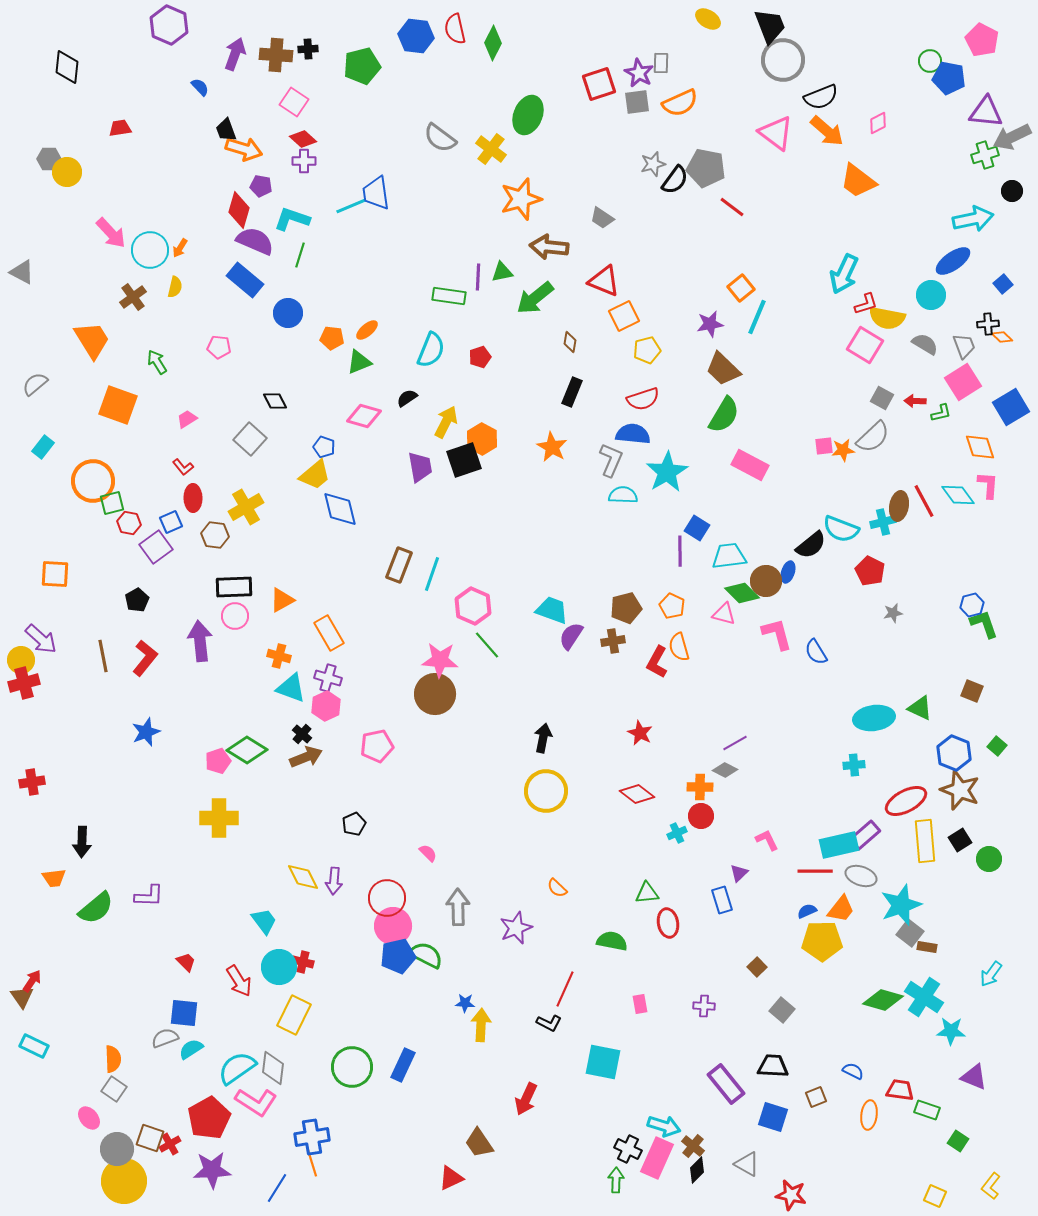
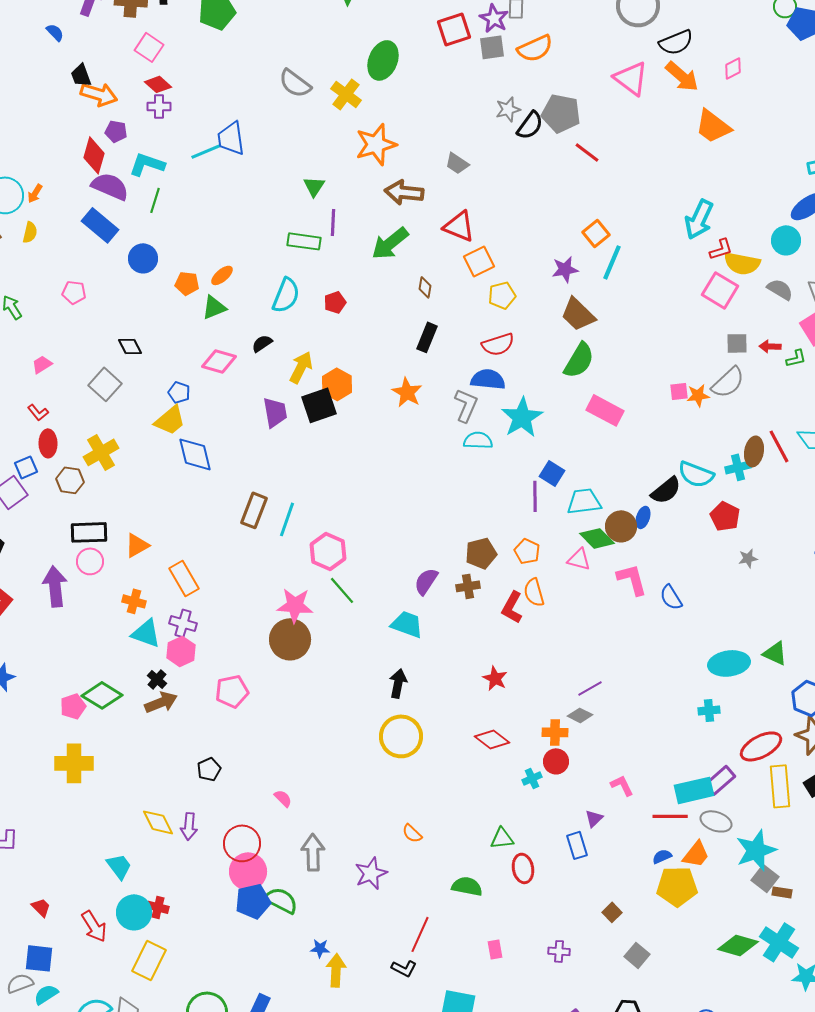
green triangle: (502, 272) -> (314, 186), moved, turned -45
gray square: (882, 398) -> (737, 343), turned -30
cyan trapezoid: (552, 610) -> (407, 624), moved

